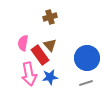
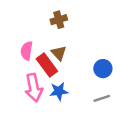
blue circle: (87, 58) -> (103, 69), size x0.6

